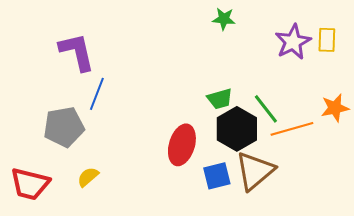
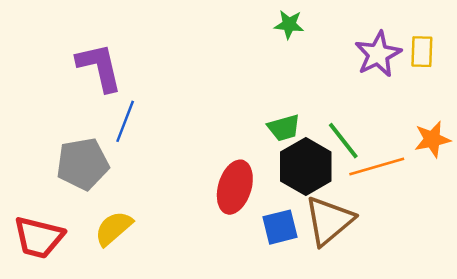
yellow semicircle: (88, 177) -> (114, 228), size x1.4

